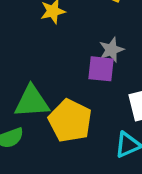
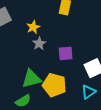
gray star: (111, 50) -> (39, 44), moved

